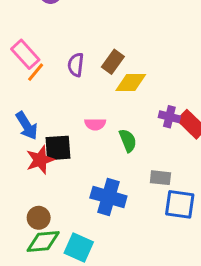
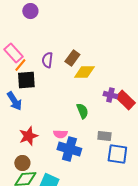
pink semicircle: (95, 124) -> (60, 134), moved
black square: (58, 148) -> (26, 80), moved
red star: (40, 160) -> (28, 136), moved

